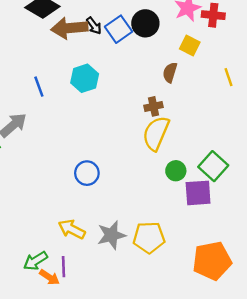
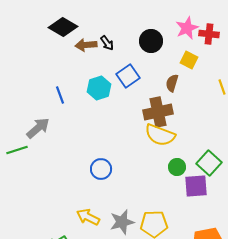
brown arrow: (69, 28) -> (86, 45), size x0.7
blue square: (118, 29) -> (128, 76), moved
brown cross: (154, 106) -> (158, 112), size x1.8
yellow semicircle: (156, 133) -> (160, 135), turned -92

